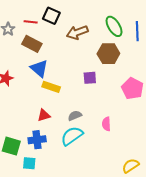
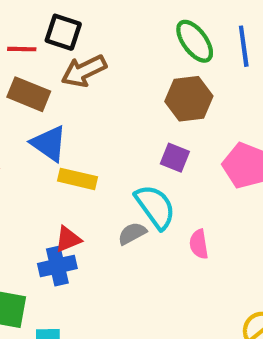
brown arrow: (77, 32) -> (84, 71), moved
purple square: (90, 78) -> (175, 158), moved, turned 32
cyan semicircle: (72, 136) -> (155, 207), moved, turned 95
blue cross: (37, 140) -> (57, 266), moved

